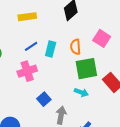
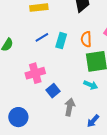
pink cross: (27, 71) -> (35, 73), moved

